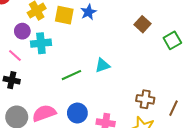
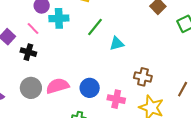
green line: (71, 75) -> (95, 27), moved, turned -30
brown cross: (145, 99) -> (143, 77), moved

